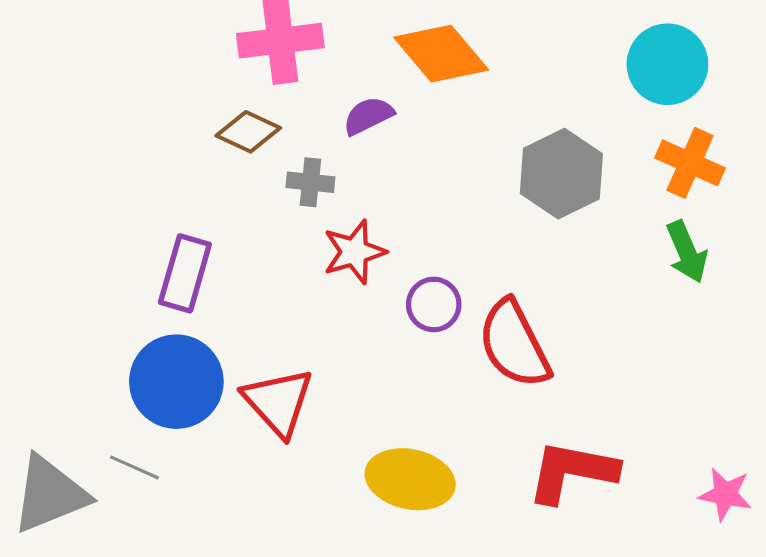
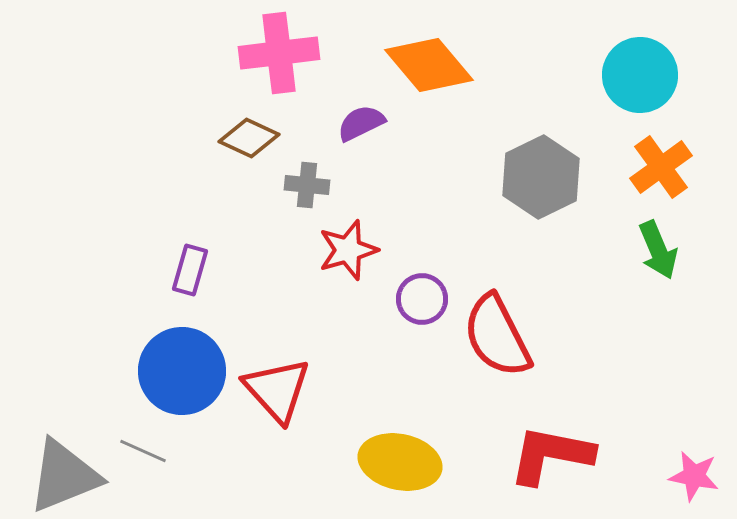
orange cross: (690, 163) -> (661, 167), turned 30
purple rectangle: (185, 273) -> (190, 270), size x0.7

